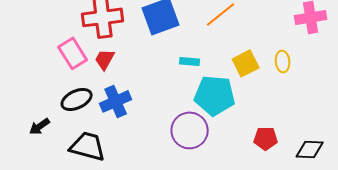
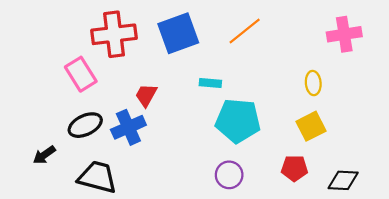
red trapezoid: (105, 59) -> (146, 95), moved
yellow square: (246, 63) -> (311, 126), moved
purple circle: (190, 130) -> (229, 175), moved, size x0.7

